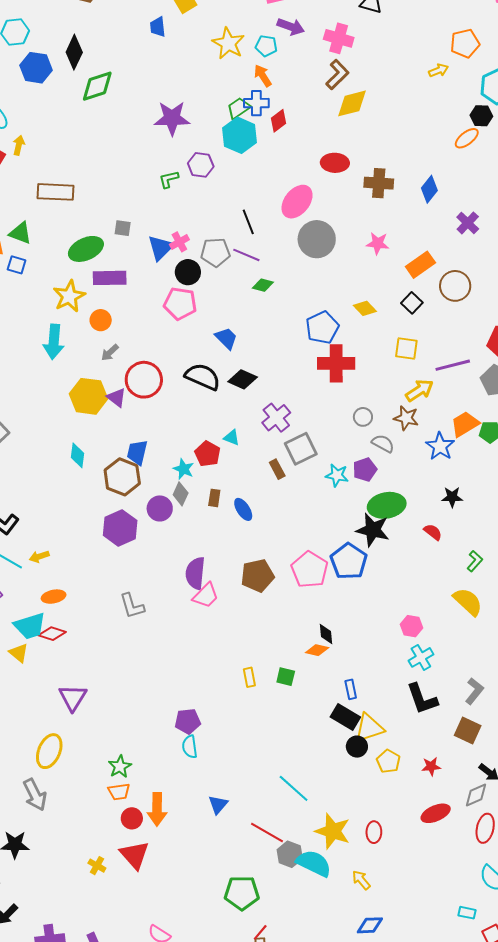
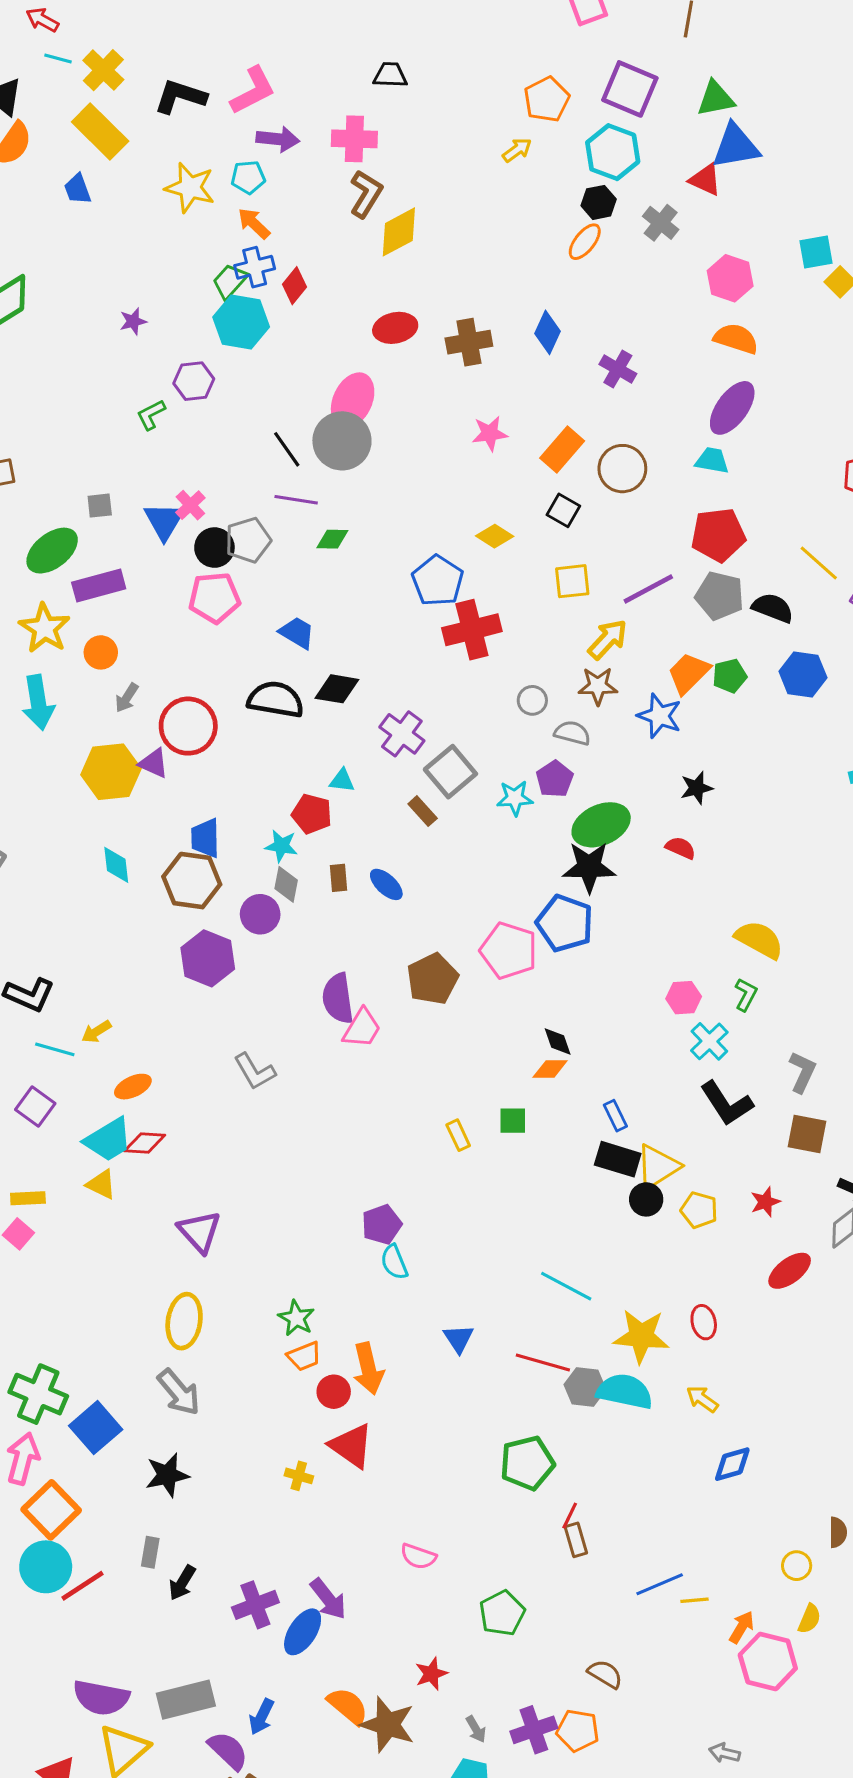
purple star: (172, 118) -> (133, 321), size x0.5
gray circle: (317, 239) -> (342, 441), moved
gray pentagon: (215, 252) -> (248, 540), moved
green L-shape: (475, 561) -> (746, 995), moved

